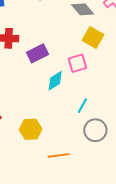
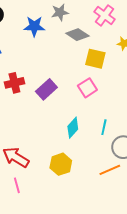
cyan diamond: (55, 81) -> (73, 128), moved
orange line: (59, 155) -> (110, 170), moved

